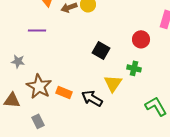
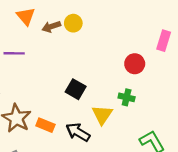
black square: (101, 50) -> (76, 89), moved

